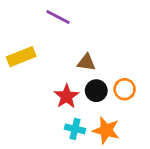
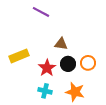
yellow rectangle: (21, 57) -> (19, 56), moved
cyan cross: (75, 129) -> (45, 91), moved

